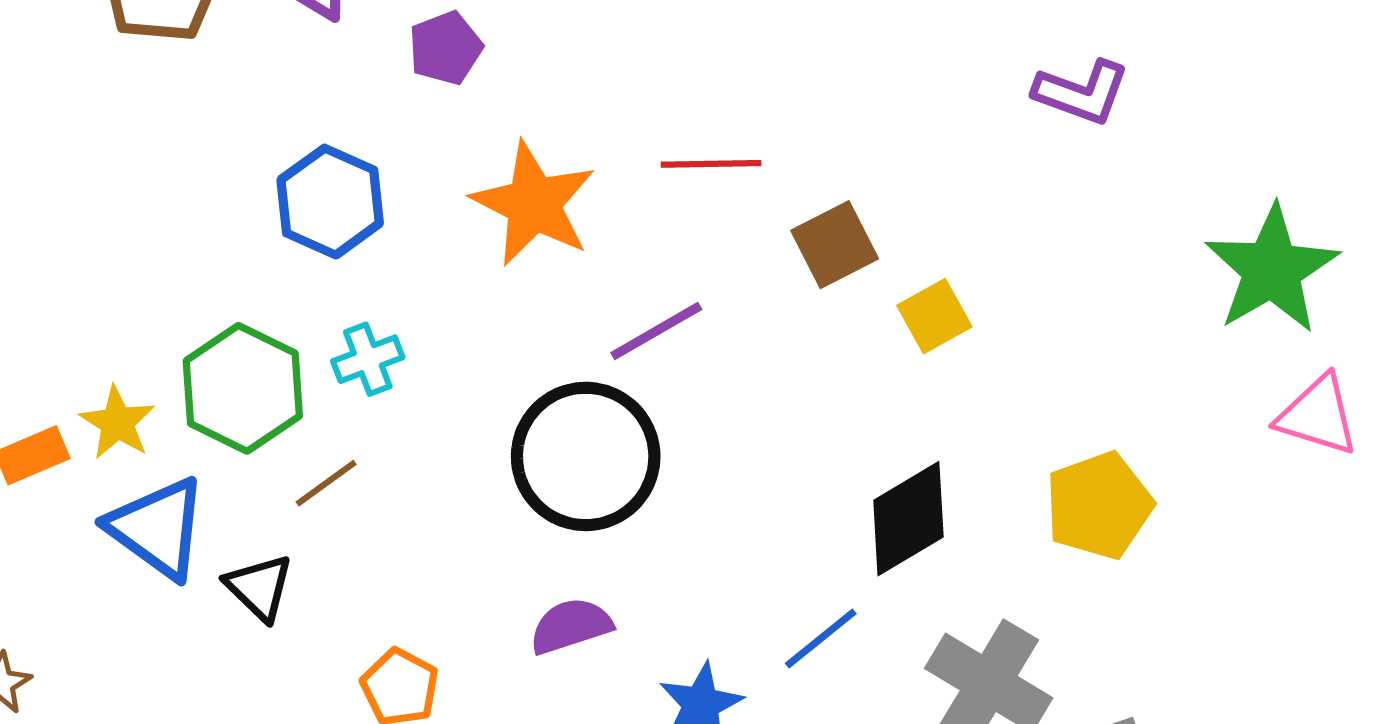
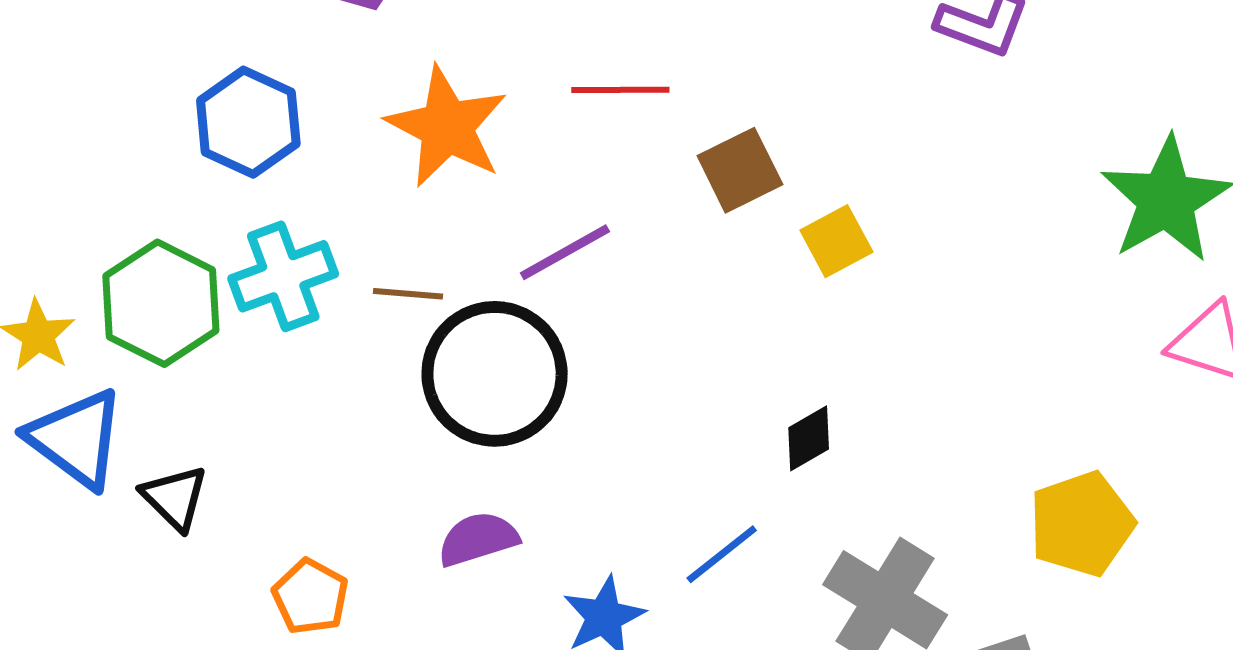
cyan cross: (368, 359) -> (283, 276), size x1.5
brown line: (326, 483) -> (408, 294), moved, turned 40
yellow pentagon: (1099, 505) -> (1082, 524), moved
black diamond: (908, 519) -> (809, 438), size x0.6

